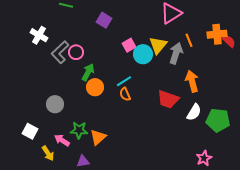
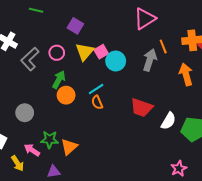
yellow triangle: (158, 45) -> (85, 52), moved
pink circle: (76, 52) -> (57, 53), moved
orange arrow: (192, 81) -> (186, 74), moved

